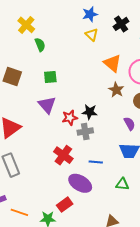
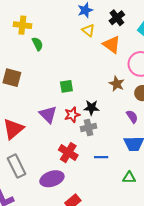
yellow cross: (26, 25) -> (22, 25), turned -30
orange triangle: (112, 63) -> (112, 45), moved
green square: (50, 77) -> (66, 86), moved
purple triangle: (47, 105) -> (48, 114), moved
purple ellipse: (80, 183) -> (52, 179), moved, turned -45

